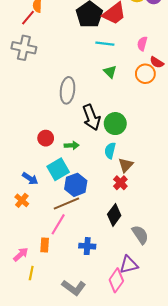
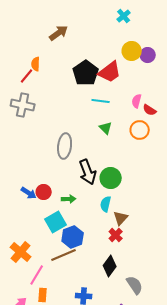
red semicircle: (157, 62) -> (150, 110), moved
blue arrow: (30, 179) -> (29, 193), moved
orange cross: (22, 200) -> (21, 252), size x1.5
pink line: (58, 224) -> (37, 275), moved

